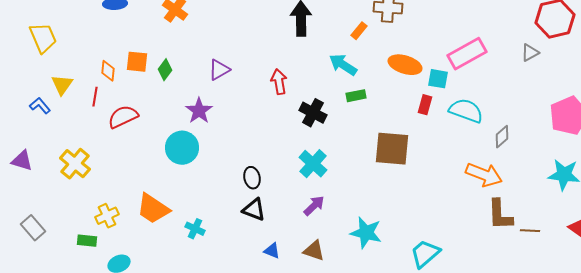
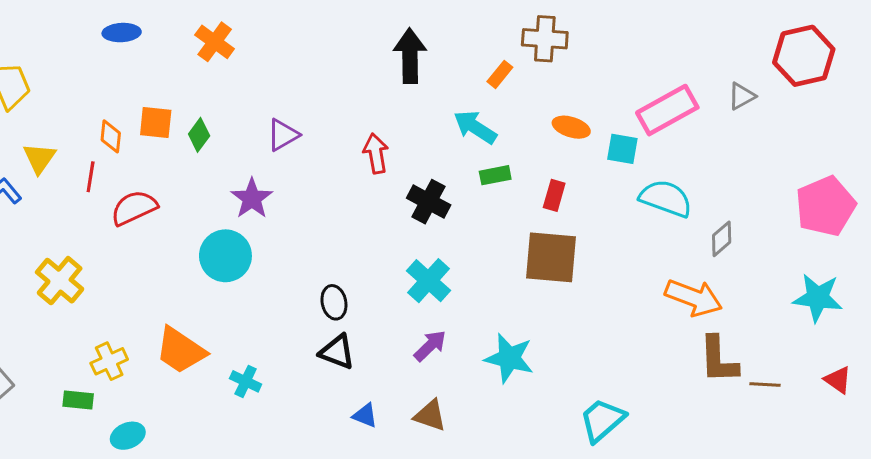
gray triangle: (530, 53) -> (742, 96), moved
orange ellipse: (405, 65) -> (571, 127), size x0.7
red rectangle: (425, 105) -> (554, 195), moved
cyan star: (366, 233) -> (509, 358), moved

